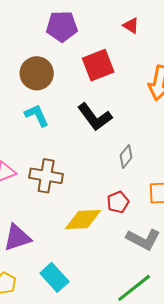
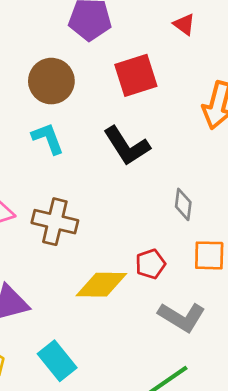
gray diamond: (126, 156) -> (183, 204), moved, turned -35

